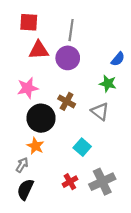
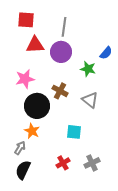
green star: (108, 84) -> (88, 69), moved
cyan square: (82, 147) -> (74, 132), turned -35
gray cross: (102, 182) -> (92, 163), size x0.7

